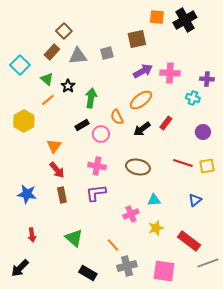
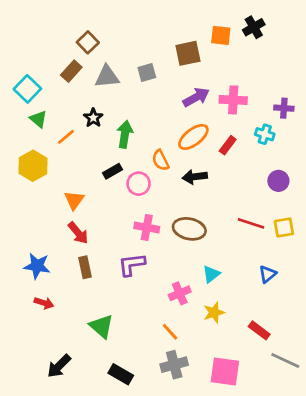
orange square: (157, 17) -> (221, 35), moved
black cross: (185, 20) -> (254, 27), size x0.7
green triangle: (47, 79) -> (38, 119), moved
red rectangle: (166, 123) -> (228, 145), moved
black arrow: (142, 129) -> (195, 177), turned 30
pink cross: (97, 166) -> (147, 227), moved
cyan triangle: (154, 200) -> (211, 274), turned -32
red arrow: (32, 235) -> (44, 303), moved, turned -64
red rectangle: (189, 241) -> (259, 330), size x0.7
orange line: (113, 245) -> (170, 332), moved
gray line: (208, 263) -> (285, 361), turned 45
black arrow: (20, 268) -> (59, 366), moved

